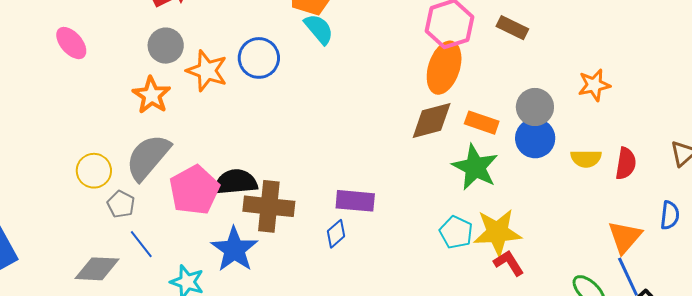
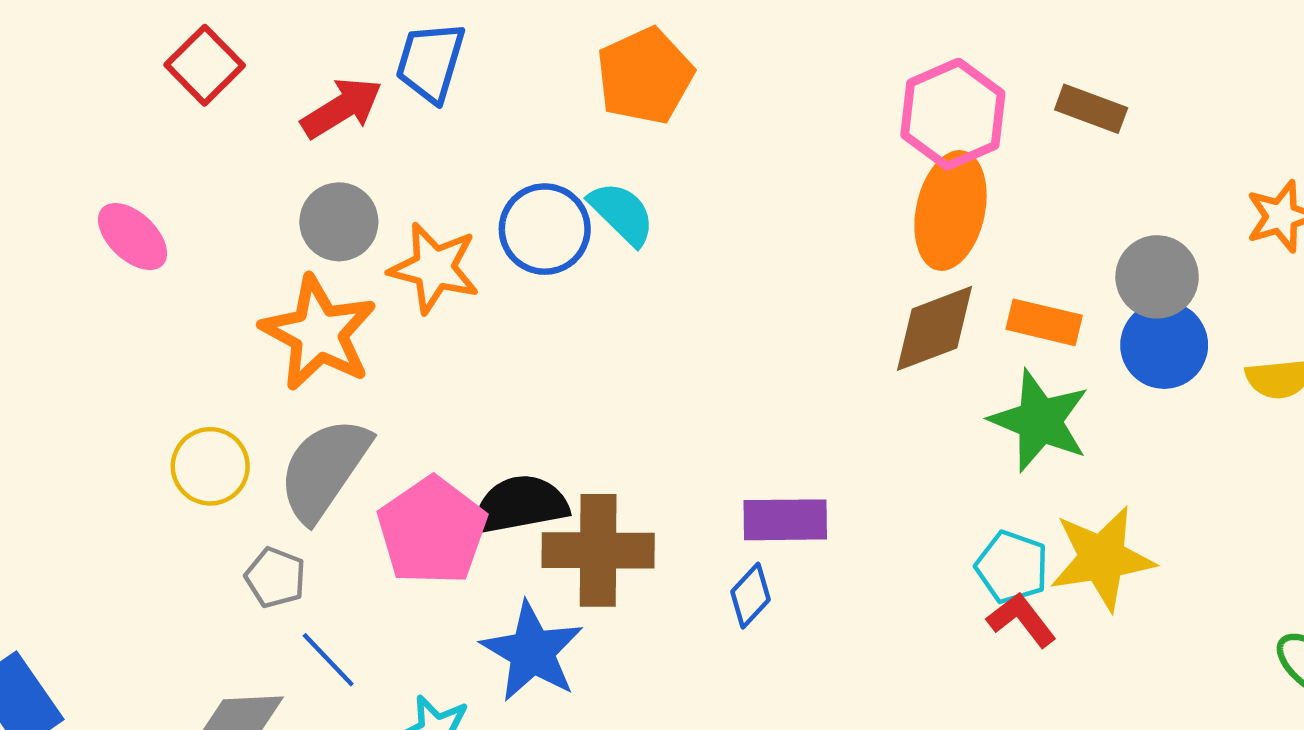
cyan semicircle: (319, 29) -> (622, 213), moved
orange star: (152, 95) -> (319, 333), size x1.4
yellow circle: (94, 171) -> (210, 466), moved
red L-shape: (509, 263) -> (1022, 620), moved

